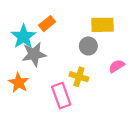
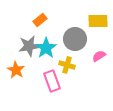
yellow rectangle: (102, 25) -> (98, 21), moved
cyan star: (23, 37) -> (46, 48), moved
gray circle: (88, 46) -> (75, 39), size x1.5

